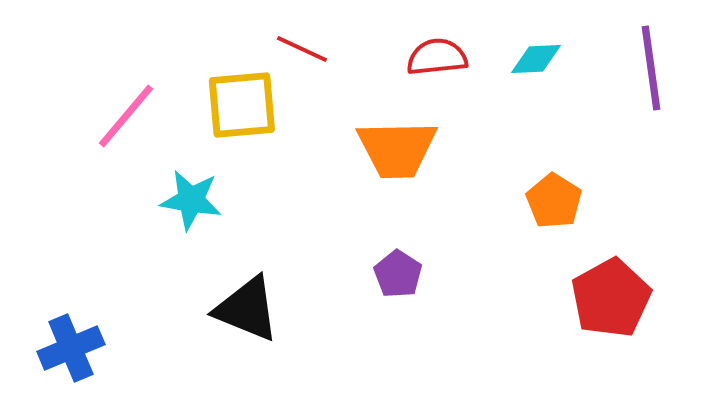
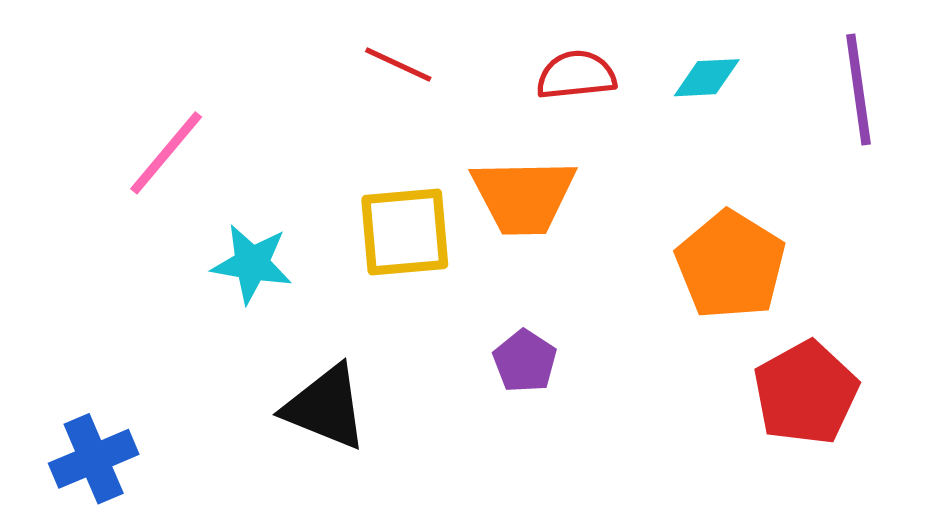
yellow square: (242, 105) -> (405, 232), moved
orange pentagon: (554, 201) -> (731, 265), size x1.5

